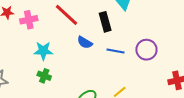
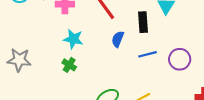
blue semicircle: (85, 42) -> (118, 39), turned 70
blue line: (116, 51) -> (148, 54), turned -36

